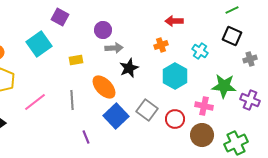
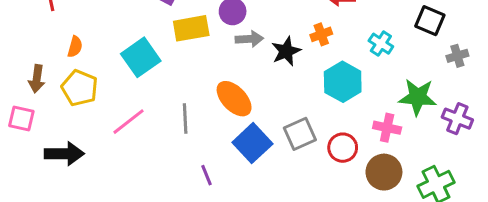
cyan square: (39, 44) -> (141, 57), moved
yellow rectangle: (76, 60) -> (191, 28), moved, size x1.6
black star: (129, 68) -> (286, 51), moved
gray square: (147, 110) -> (300, 134), turned 30

